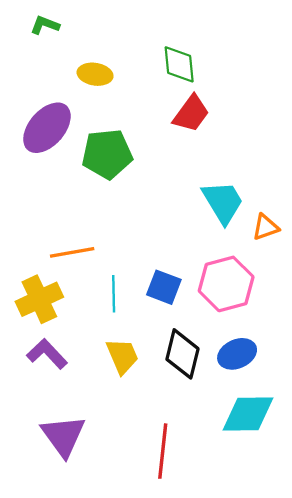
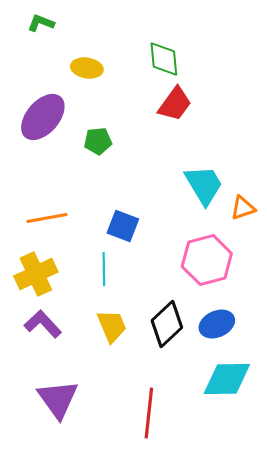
green pentagon: (107, 154) -> (98, 141), size x0.6
orange line: (72, 252) -> (47, 218), moved
blue square: (164, 287) -> (123, 226), moved
black diamond: (182, 354) -> (167, 324), turned 33

